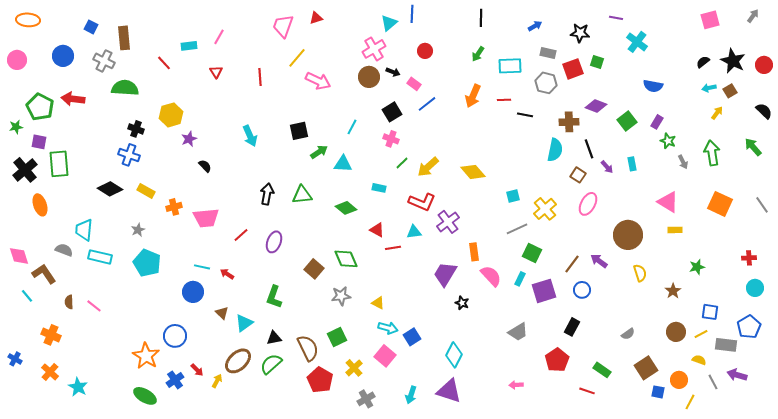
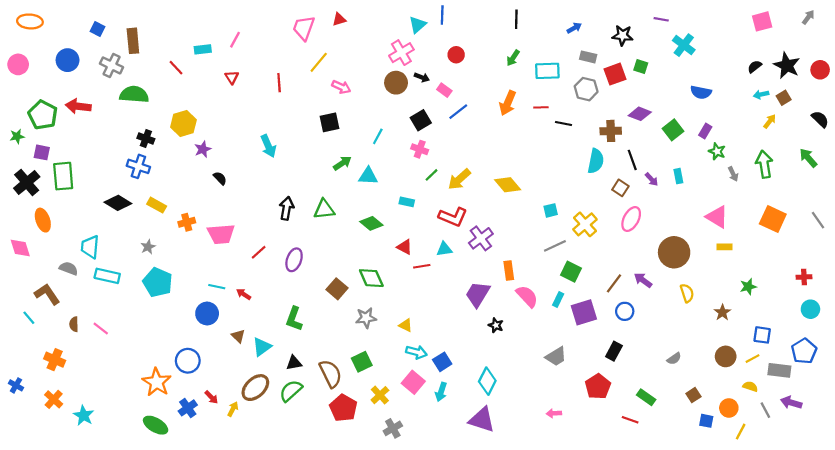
pink arrow: (318, 81) -> (341, 87), size x0.7
black square: (299, 131) -> (329, 122), moved
pink diamond: (19, 256) -> (20, 248), moved
brown square: (646, 368) -> (693, 395), size x0.6
cyan arrow: (411, 395) -> (441, 392), moved

